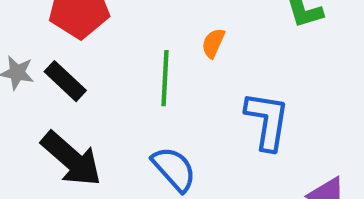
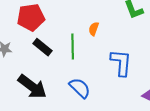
black rectangle: (65, 81) -> (43, 47), moved

